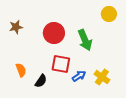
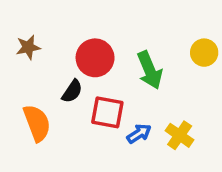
yellow circle: (109, 14) -> (204, 53), moved
orange semicircle: (21, 70) -> (37, 123), size x1.5
black semicircle: (41, 81) -> (72, 91), moved

